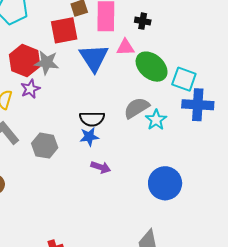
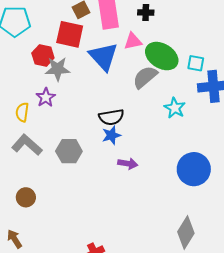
red square: (64, 30) -> (70, 34), turned 32
red hexagon: (25, 61) -> (43, 55), moved, size x0.7
cyan square: (184, 79) -> (196, 63), size x0.7
gray semicircle: (137, 108) -> (145, 77), moved

